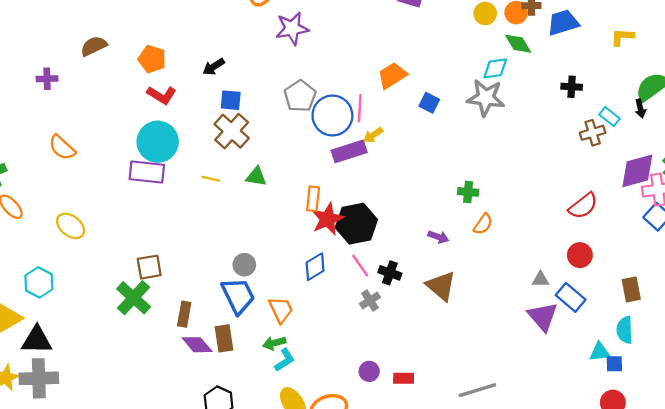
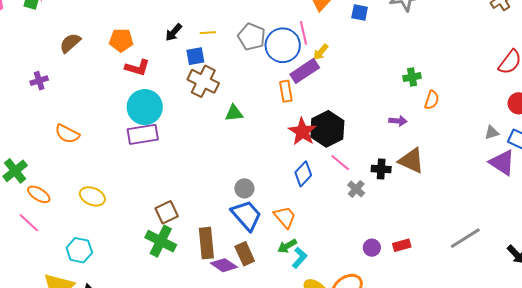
yellow line: (211, 179) -> (208, 33), moved
orange rectangle: (313, 199) -> (286, 91), moved
black cross: (390, 273) -> (381, 169), moved
brown rectangle: (184, 314) -> (206, 243), size x1.4

